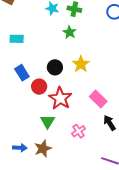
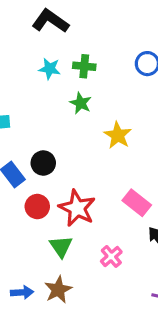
yellow star: (81, 64) -> (118, 135), moved
black circle: (55, 67) -> (43, 163), moved
red circle: (39, 87) -> (37, 207), moved

